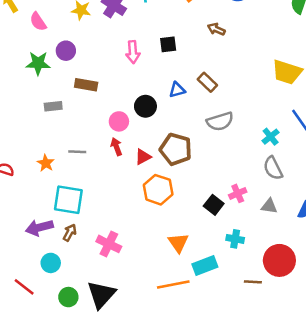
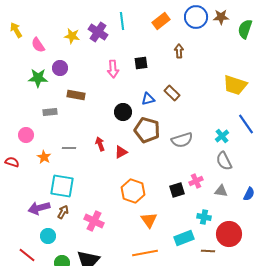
brown arrow: (216, 29) -> (179, 51), turned 64
pink circle: (119, 121) -> (26, 135), moved
gray semicircle: (220, 121) -> (182, 140), moved
brown pentagon: (176, 149) -> (147, 130), moved
orange hexagon: (158, 190) -> (133, 191), moved
black square: (214, 205) -> (177, 190), turned 35
cyan cross: (235, 239) -> (204, 217), moved
cyan rectangle: (205, 265) -> (184, 238), moved

